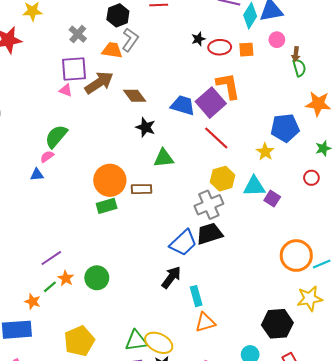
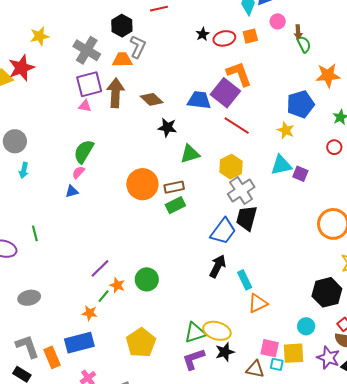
gray cross: (78, 34) -> (87, 50), size x1.5
brown arrow: (99, 83) -> (115, 93), turned -44
yellow hexagon: (223, 179) -> (231, 167), moved
green rectangle: (107, 206) -> (175, 205), moved
black trapezoid: (210, 234) -> (247, 218), turned -48

